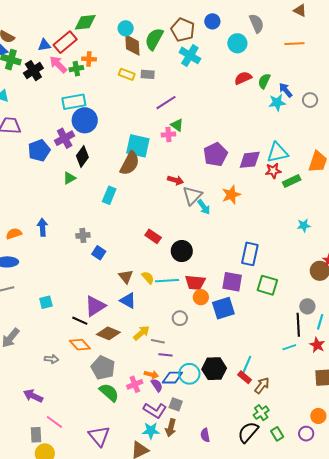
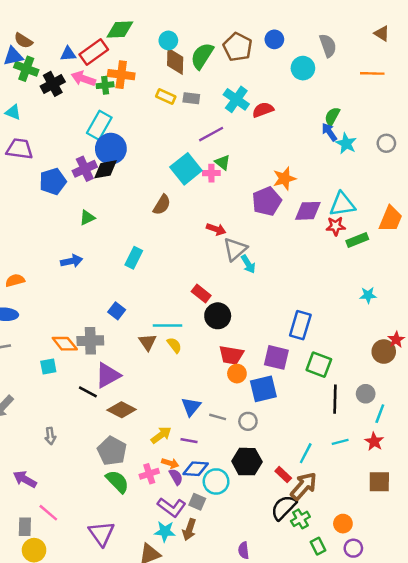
cyan cross: (190, 55) -> (236, 99), moved
orange cross: (89, 59) -> (121, 75), size x1.5
pink arrow: (58, 64) -> (83, 79), turned -30
red semicircle: (243, 78) -> (263, 110), moved
blue arrow: (286, 90) -> (329, 132), moved
cyan rectangle: (74, 102) -> (99, 125), turned -55
cyan star: (277, 103) -> (346, 143), turned 30
cyan square: (138, 146) -> (186, 169), moved, turned 35
black diamond: (82, 156) -> (105, 169), moved, turned 40
brown semicircle: (130, 163) -> (162, 205), size x0.7
cyan rectangle: (109, 195) -> (134, 258), moved
orange star: (231, 195) -> (284, 179), moved
blue arrow: (43, 227) -> (72, 261), moved, turned 78
gray cross: (83, 235) -> (90, 341), moved, size x1.5
red rectangle: (153, 236) -> (201, 293), moved
cyan line: (167, 281) -> (167, 326), moved
blue triangle: (128, 301) -> (191, 407), moved, turned 36
gray circle: (180, 318) -> (248, 421), moved
black line: (298, 325) -> (335, 399), moved
yellow arrow: (141, 333) -> (161, 435), moved
gray line: (158, 341) -> (218, 417), moved
orange diamond: (80, 345) -> (65, 344), moved
gray arrow: (52, 359) -> (50, 436), turned 72
cyan line: (247, 364) -> (306, 453), moved
cyan circle: (189, 374) -> (216, 481), moved
brown arrow: (262, 386) -> (304, 486), size x1.4
orange circle: (318, 416) -> (343, 524), moved
black semicircle: (248, 432) -> (284, 507), moved
purple semicircle: (205, 435) -> (244, 550), moved

